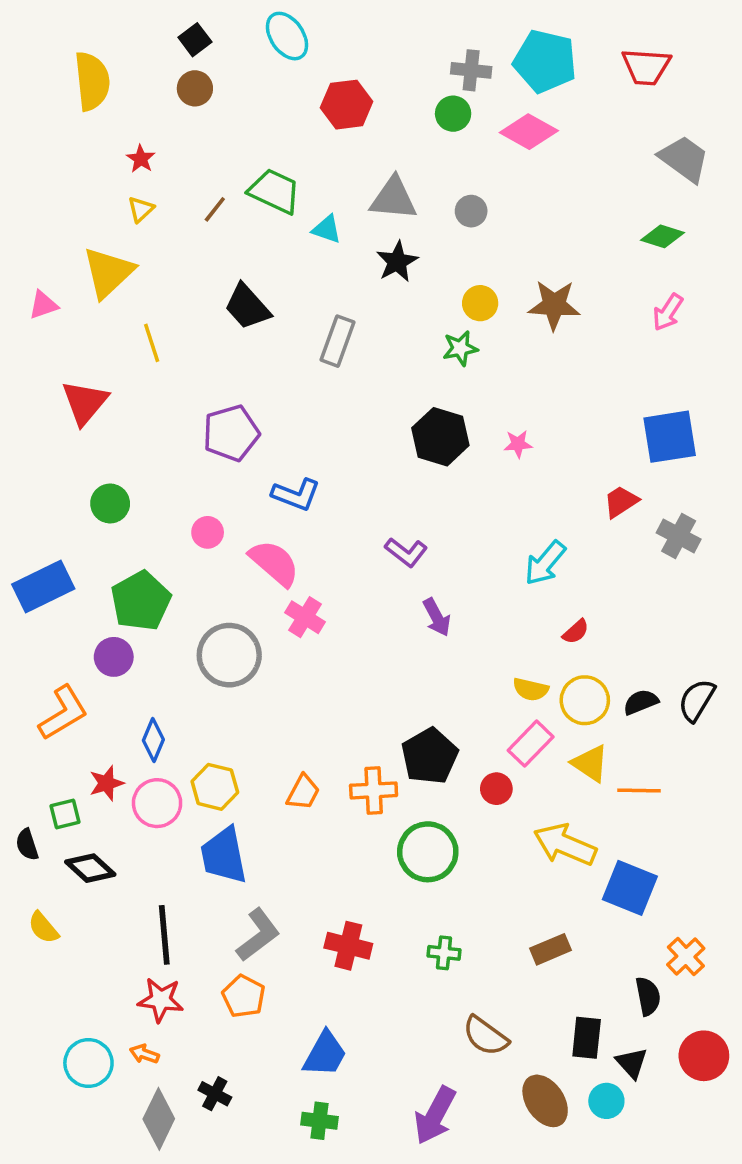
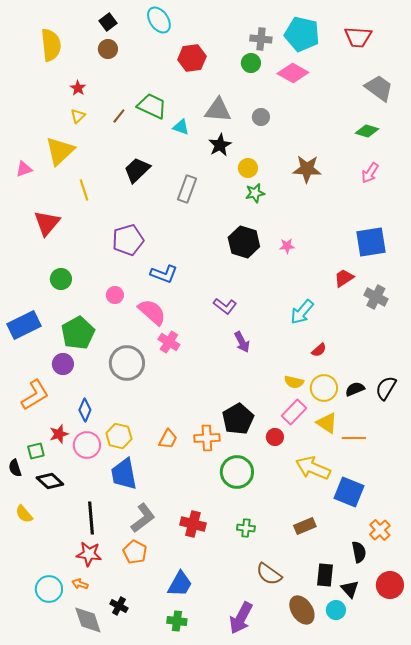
yellow circle: (480, 303) -> (248, 168), moved
black trapezoid: (247, 307) -> (137, 170), turned 88
gray diamond: (159, 1119) -> (88, 620), turned -44

